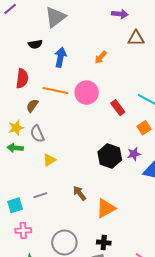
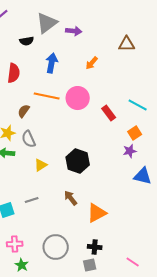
purple arrow: (120, 14) -> (74, 31), moved
black semicircle: (35, 44) -> (27, 41), moved
red semicircle: (22, 78) -> (14, 73), moved
purple star: (134, 154) -> (130, 151), moved
black hexagon: (110, 156) -> (78, 161), moved
pink cross: (23, 230) -> (15, 244), moved

